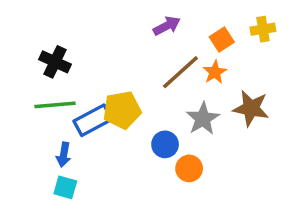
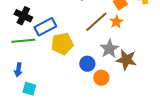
brown star: (251, 108) -> (126, 60), moved
blue rectangle: (93, 120) -> (45, 27), moved
blue arrow: (64, 155) -> (18, 70), moved

